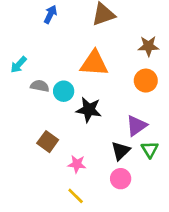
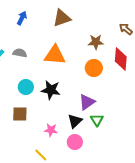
gray semicircle: (40, 86) -> (20, 53), moved
cyan circle: (64, 91) -> (26, 87), moved
brown square: (48, 142) -> (20, 114), turned -35
pink star: (77, 164) -> (51, 130), moved

